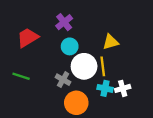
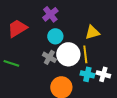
gray cross: (63, 80) -> (49, 57), moved
white cross: (123, 88) -> (103, 74), turned 32

